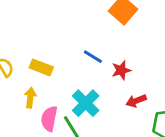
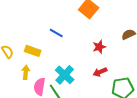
blue line: (93, 57) -> (56, 33), moved
red star: (121, 70) -> (99, 47), moved

